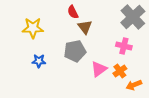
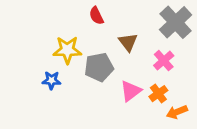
brown triangle: (85, 27) -> (128, 42), moved
yellow star: (33, 28) -> (67, 50), moved
pink cross: (124, 46) -> (164, 61), turned 35

